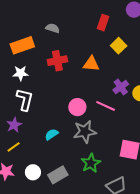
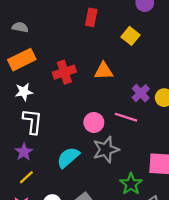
red rectangle: (103, 23) -> (91, 17), moved
gray semicircle: (53, 28) -> (20, 27), moved
yellow square: (119, 46) -> (130, 36), moved
cyan semicircle: (52, 134) -> (68, 157), size x1.5
green star: (91, 163) -> (131, 184), moved

